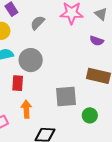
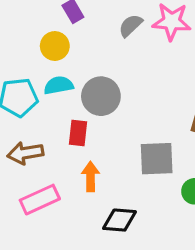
gray semicircle: (38, 23) -> (131, 25), moved

